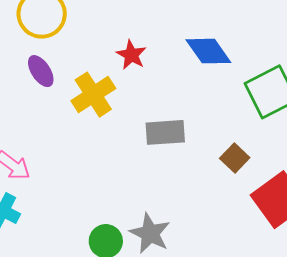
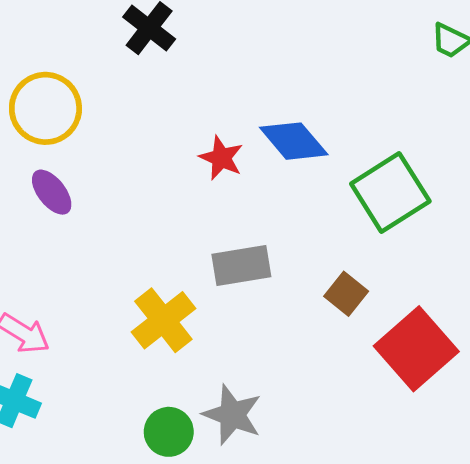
red star: (131, 55) -> (221, 158), moved
yellow cross: (93, 95) -> (163, 320), moved

